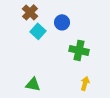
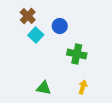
green triangle: (33, 84) -> (44, 88), moved

